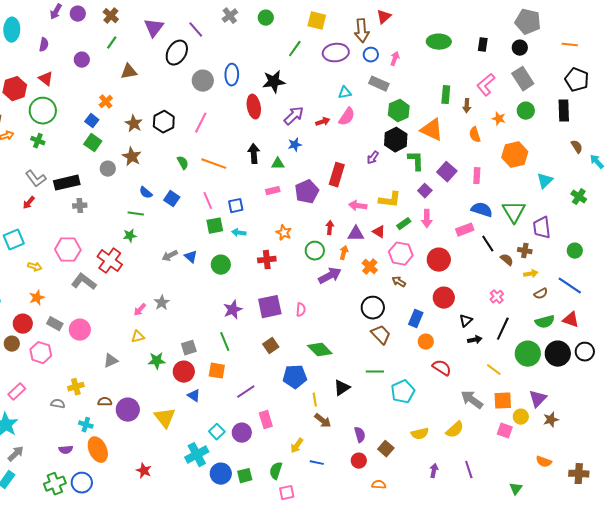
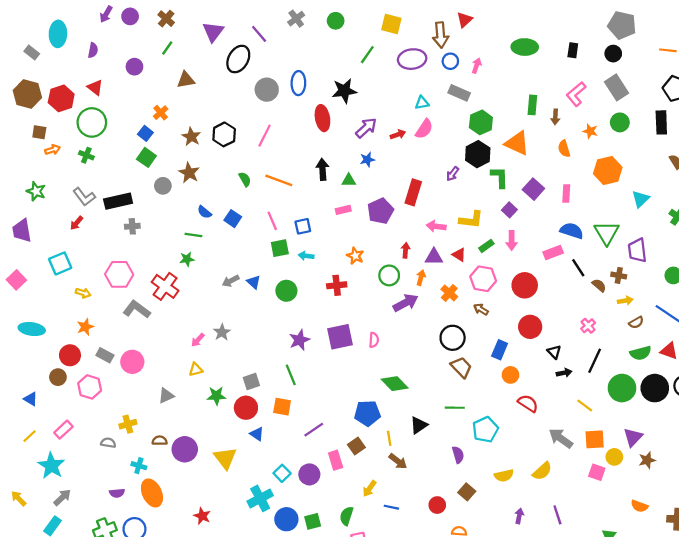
black triangle: (466, 321) -> (554, 352), turned -32
brown square: (271, 346) -> (356, 446), moved
purple semicircle: (360, 435) -> (458, 455), moved

